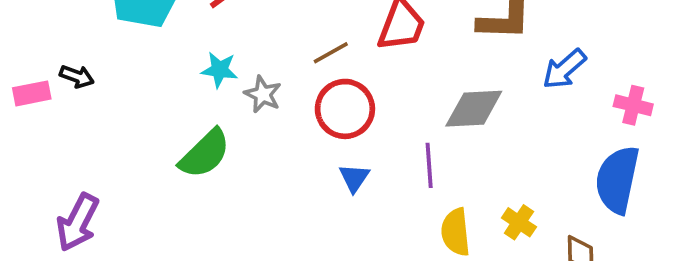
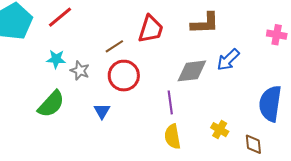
blue arrow: (564, 69) -> (228, 60), moved
pink cross: (633, 105) -> (277, 35), moved
blue triangle: (354, 178) -> (102, 111), moved
yellow semicircle: (456, 232) -> (173, 137), moved

